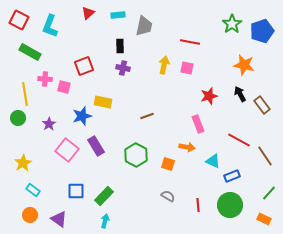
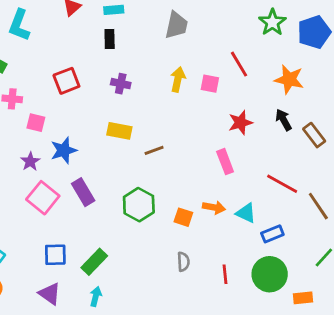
gray trapezoid: (144, 26) -> (176, 25), moved
red line: (190, 42) -> (239, 64), moved, turned 48
black rectangle: (120, 46) -> (110, 39), moved
pink square: (64, 87) -> (36, 123), moved
yellow rectangle: (103, 102) -> (119, 131), moved
purple star: (49, 124) -> (30, 162), moved
orange arrow: (187, 147) -> (214, 207), moved
gray semicircle: (168, 196) -> (183, 262), turned 56
purple triangle: (59, 219) -> (50, 294), moved
orange rectangle: (264, 219) -> (303, 298), moved, turned -32

